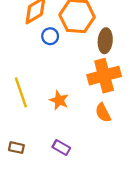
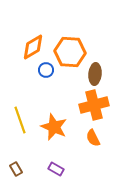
orange star: (59, 100) -> (54, 127), size x1.5
brown rectangle: (16, 148) -> (16, 169), turned 48

